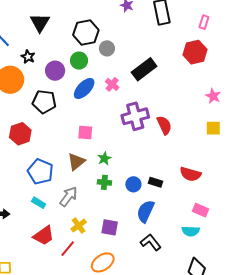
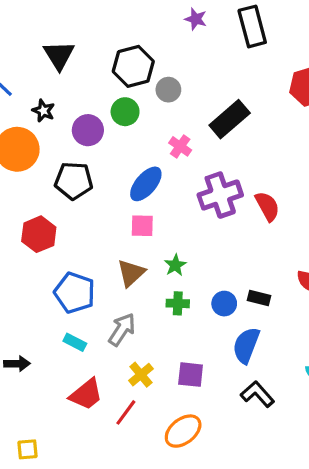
blue ellipse: (84, 89) -> (146, 184), moved

